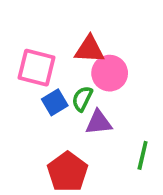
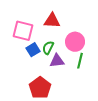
pink circle: (110, 73) -> (75, 42), moved
green line: (143, 155) -> (80, 61), moved

